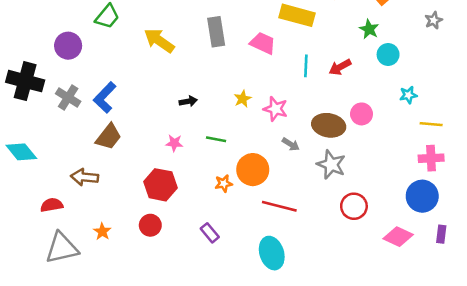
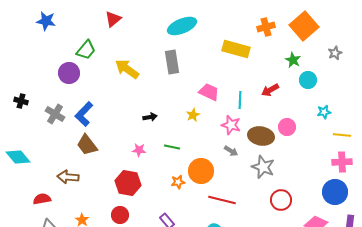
gray star: (434, 20) -> (335, 53), moved
pink trapezoid: (263, 43) -> (209, 92), moved
purple circle: (68, 46) -> (69, 73), moved
cyan line: (306, 66) -> (240, 100), moved
black cross: (25, 81) -> (21, 101), size x0.5
pink star: (276, 109) -> (231, 125), moved
brown trapezoid: (109, 137) -> (87, 145), turned 105

